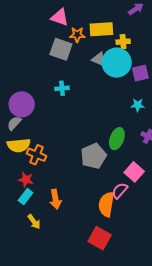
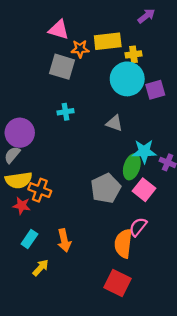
gray triangle: (99, 59) -> (114, 123), moved
cyan star: (138, 105) -> (144, 151), moved, size x1.5
pink square: (134, 172) -> (144, 190), moved
red star: (26, 180) -> (22, 206), moved
yellow arrow: (34, 222) -> (41, 268), turned -98

